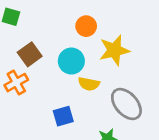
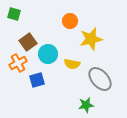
cyan circle: (71, 61) -> (48, 54), moved
blue square: (63, 116) -> (37, 80), moved

